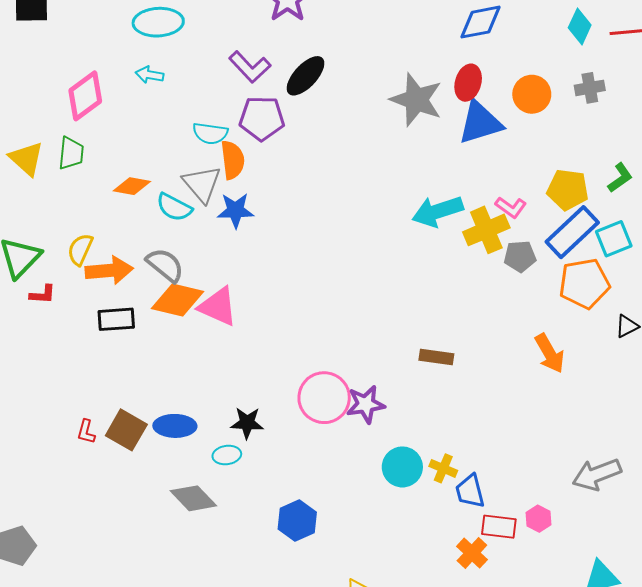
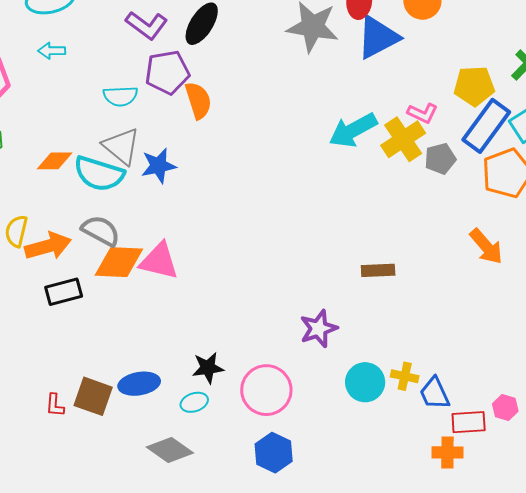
orange semicircle: (233, 160) -> (198, 100), moved
cyan semicircle: (174, 207) -> (99, 174), size x1.4
pink circle: (324, 398) -> (266, 390), moved
orange cross: (472, 553) -> (447, 452), turned -32

